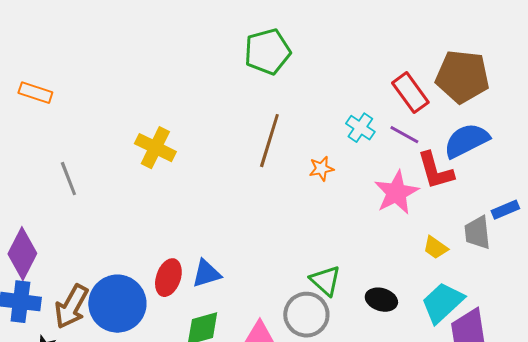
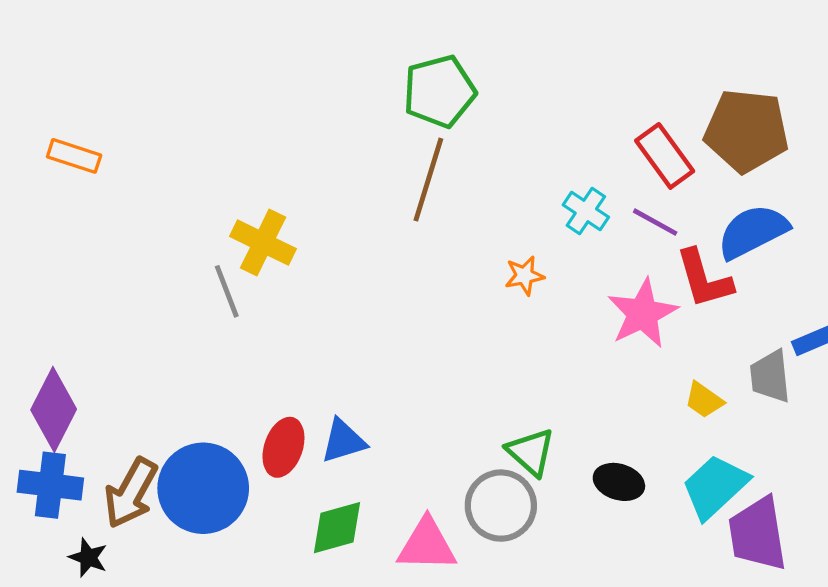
brown line: (269, 141) -> (428, 180), moved
gray line: (68, 179) -> (227, 291), moved

